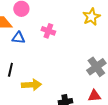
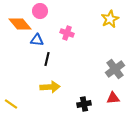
black line: (10, 70) -> (47, 59), moved

